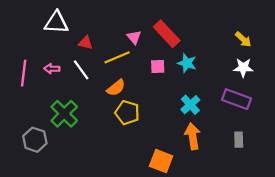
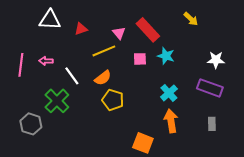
yellow arrow: (243, 39) -> (191, 19), moved
red triangle: (86, 43) -> (81, 29), moved, turned -32
white line: (81, 70) -> (72, 76), moved

